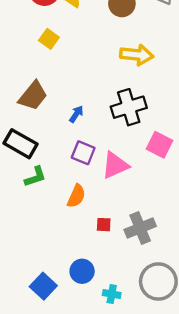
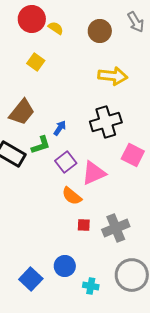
purple square: (83, 153) -> (66, 162), turned 30
green L-shape: (35, 177) -> (41, 145), moved
orange semicircle: (76, 196) -> (72, 196), moved, turned 105

